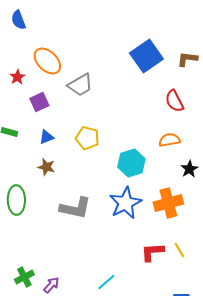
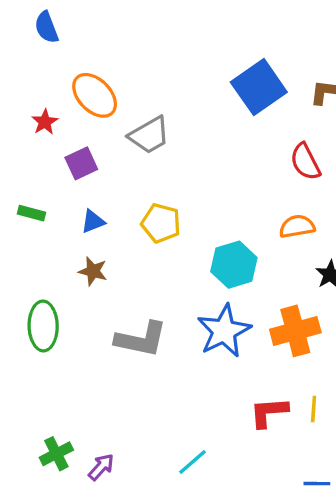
yellow line: (179, 250) -> (314, 409), turned 35

